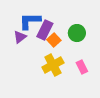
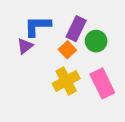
purple rectangle: (45, 30) -> (76, 29), moved
pink rectangle: (82, 67) -> (102, 83), size x1.6

